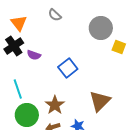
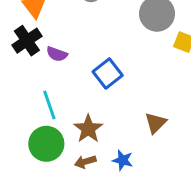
cyan line: (18, 89) -> (49, 105), moved
brown triangle: (100, 101) -> (156, 123), size x0.7

